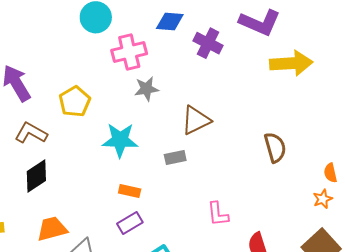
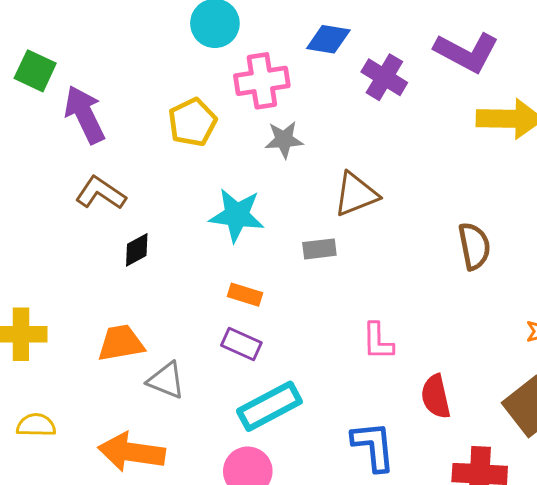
yellow pentagon: (75, 102) -> (192, 122), moved
black diamond: (36, 176) -> (137, 250), moved, size x0.7
purple rectangle: (130, 223) -> (241, 344), turned 50

